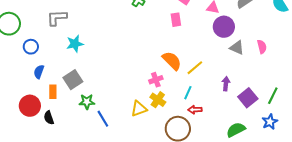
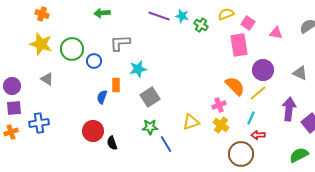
pink rectangle: (176, 20) -> (239, 45), size x1.6
purple circle: (224, 27) -> (263, 70), moved
blue circle: (31, 47) -> (94, 61), moved
gray square: (73, 80) -> (150, 97), moved
purple arrow: (226, 84) -> (289, 109), size x1.6
orange rectangle: (53, 92) -> (116, 85), moved
yellow triangle: (139, 109) -> (191, 122), moved

